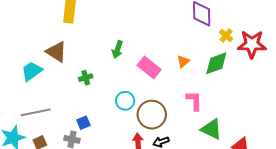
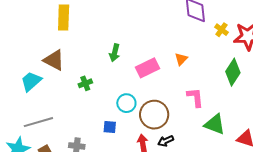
green diamond: (216, 63) -> (233, 72), moved, turned -32
pink rectangle: (149, 67) -> (148, 68), turned -60
blue square: (83, 123) -> (110, 127), moved, turned 32

